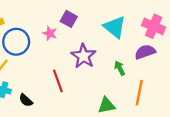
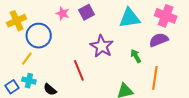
purple square: (69, 19) -> (87, 12), turned 35
cyan triangle: (115, 27) -> (130, 18), turned -45
pink star: (50, 33) -> (63, 13), moved

